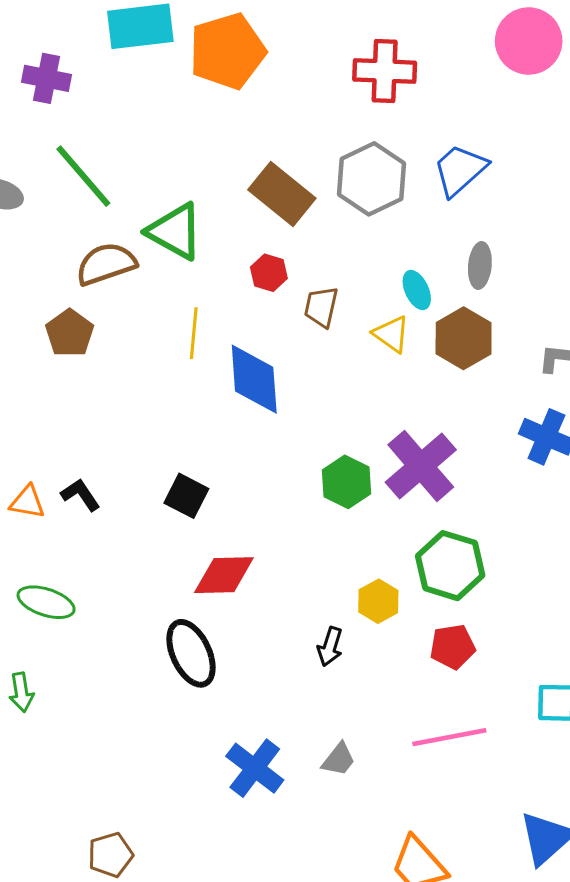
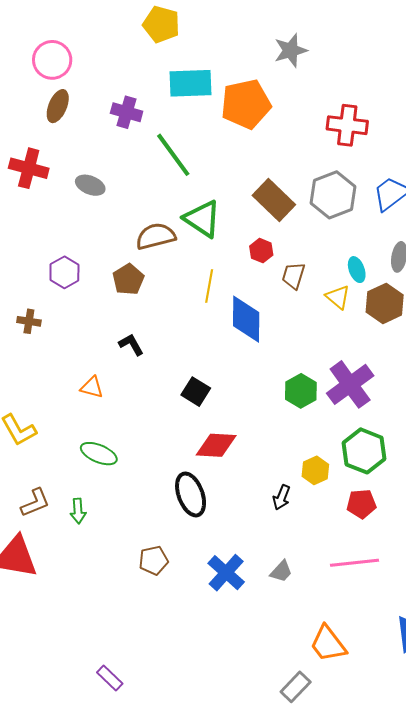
green line: (83, 176) -> (173, 155), moved
black L-shape: (81, 495) -> (131, 345), moved
brown pentagon: (110, 855) -> (153, 560), moved

